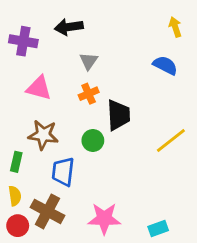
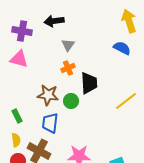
yellow arrow: (175, 27) -> (129, 21), size x1.6
pink triangle: (39, 88) -> (19, 59), moved
brown star: (43, 135) -> (48, 95), moved
green rectangle: (16, 162) -> (17, 116), turned -40

